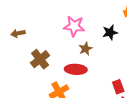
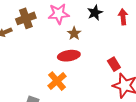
brown cross: (40, 59) -> (26, 18), moved, turned 30

